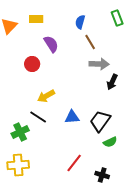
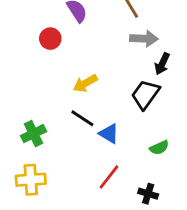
yellow arrow: (46, 96) -> (85, 83), moved
black line: (38, 117) -> (82, 118), moved
blue triangle: (72, 117) -> (109, 134), moved, turned 35
black trapezoid: (100, 121) -> (145, 94), moved

